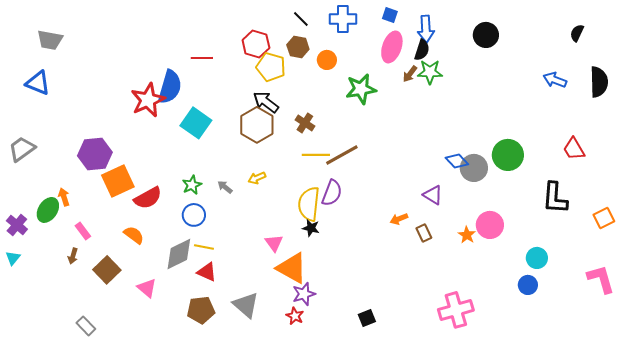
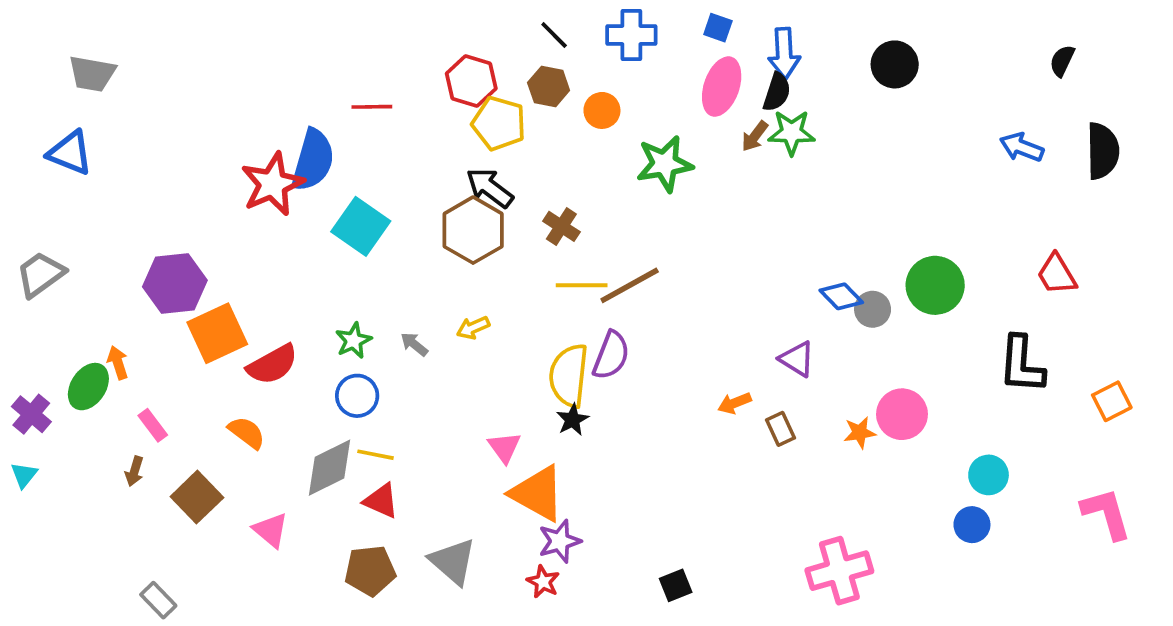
gray circle: (474, 168) -> (873, 309), size x0.7
black star: (311, 228) -> (572, 420), turned 30
orange star: (467, 235) -> (860, 433), turned 30

